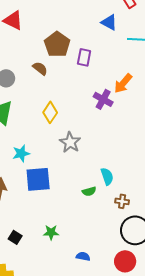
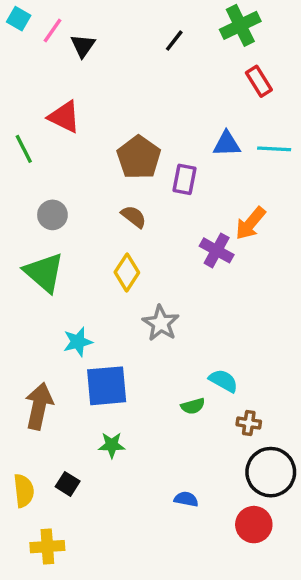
blue triangle: (109, 22) -> (227, 144), moved, turned -30
brown semicircle: (40, 68) -> (134, 217), moved
cyan semicircle: (107, 176) -> (223, 381), turned -42
green star: (51, 232) -> (112, 445), moved
blue semicircle: (83, 256) -> (186, 499), moved

